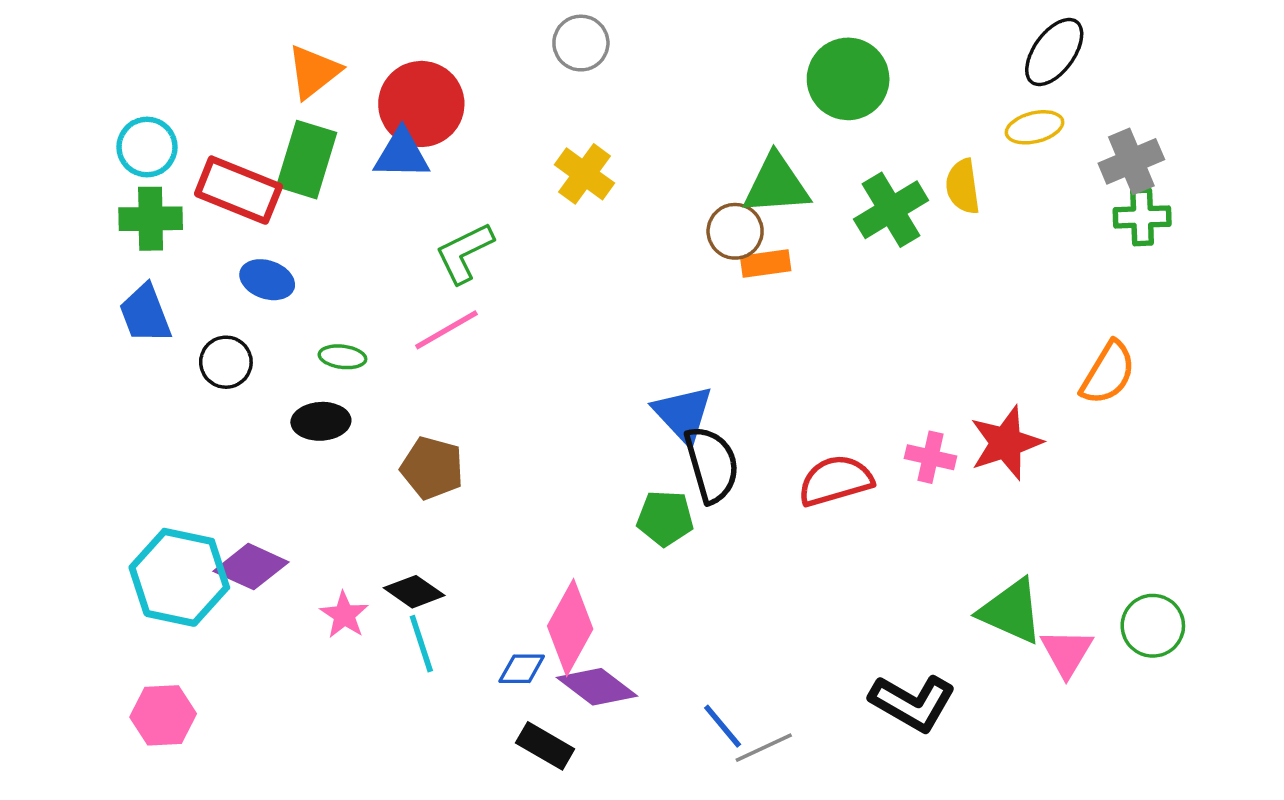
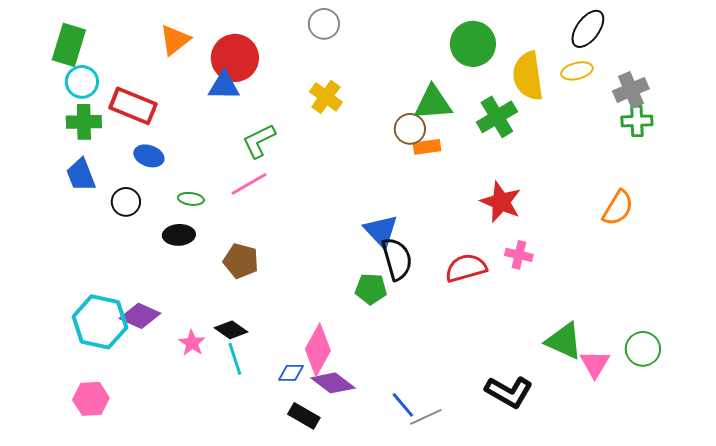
green rectangle: (307, 160) -> (69, 45), moved
yellow semicircle: (963, 186) -> (528, 76), moved, size x1.6
red star: (1006, 443) -> (501, 202), moved, turned -30

